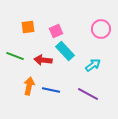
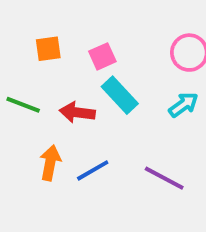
cyan arrow: (93, 65) -> (183, 105), moved
blue line: (51, 90) -> (93, 170), turned -42

